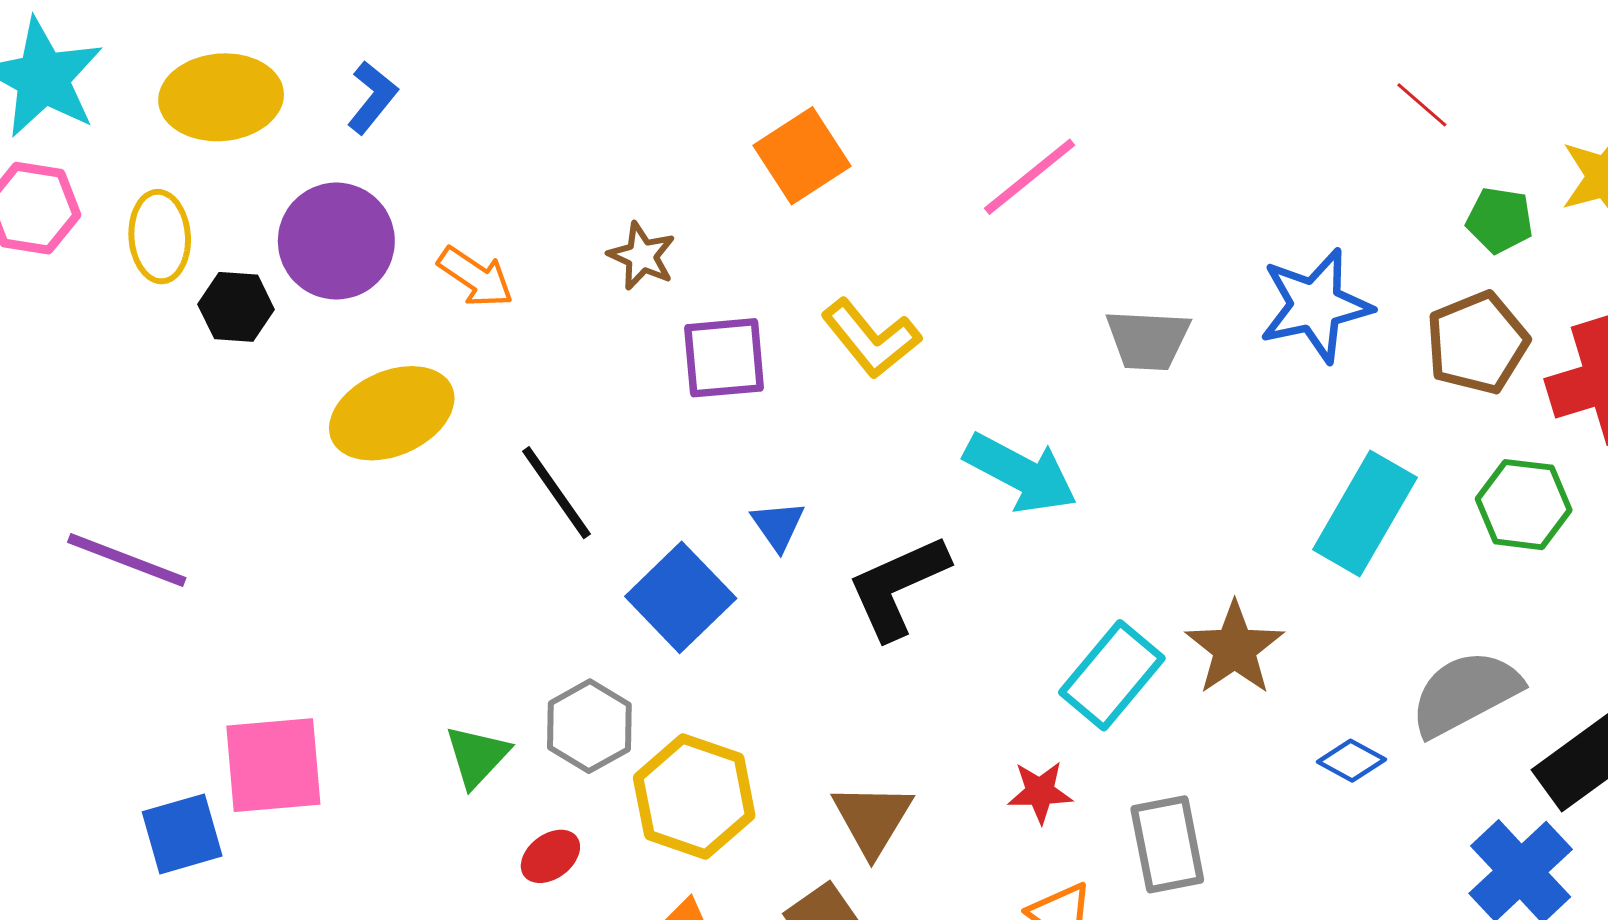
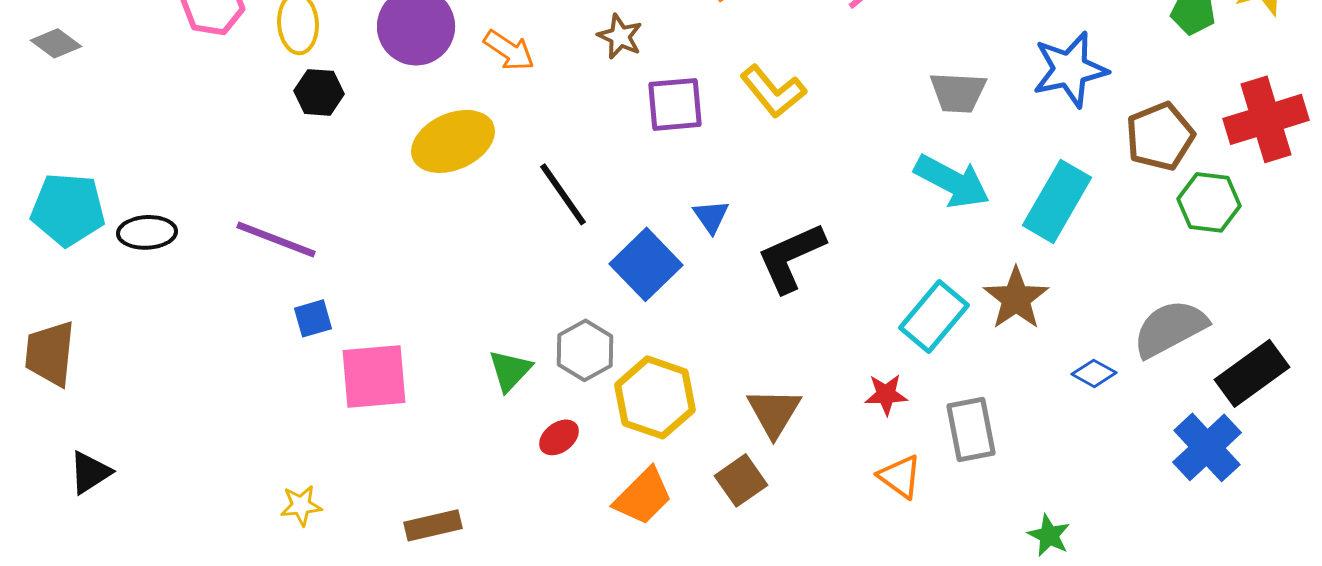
black hexagon: (236, 307) -> (319, 92), moved
brown pentagon: (1477, 343) -> (1160, 136), moved
cyan arrow: (1021, 473) -> (952, 181), moved
cyan rectangle: (1365, 514) -> (1057, 201), moved
blue square: (182, 834) -> (313, 318), moved, size x0.7

